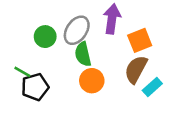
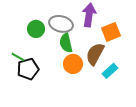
gray ellipse: (77, 30) -> (61, 24), turned 70
brown semicircle: (136, 69) -> (95, 54), moved
cyan rectangle: (152, 87) -> (110, 71), moved

